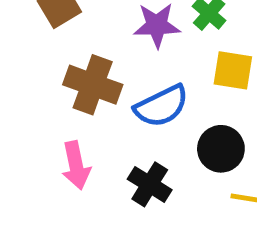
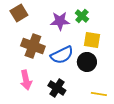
black circle: (221, 149) -> (87, 62), moved

